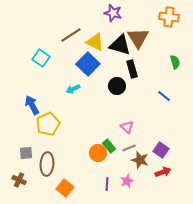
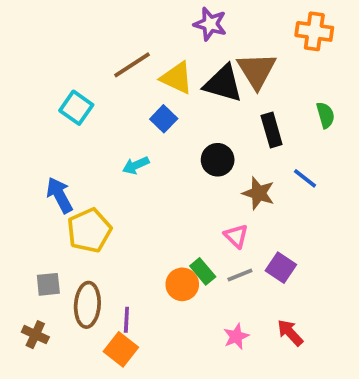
blue square: (88, 64) -> (164, 119), size x0.6
black rectangle: (132, 69) -> (272, 130), moved
purple square: (161, 150) -> (281, 268), moved
brown star: (140, 160) -> (259, 193), moved
red arrow: (163, 172) -> (290, 333), moved, turned -112
purple line: (107, 184) -> (126, 320), moved

